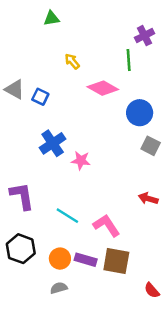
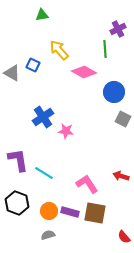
yellow arrow: (72, 61) -> (59, 50), size x1.5
blue square: (40, 97) -> (33, 65), moved
red arrow: (148, 198) -> (121, 176), moved
cyan line: (67, 216) -> (44, 173), moved

